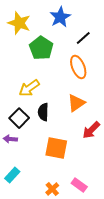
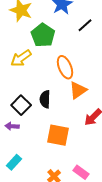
orange ellipse: (78, 67) -> (65, 67), moved
yellow arrow: (29, 88) -> (21, 58), moved

